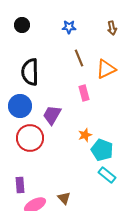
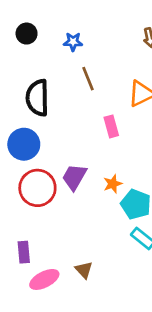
blue star: (69, 27) -> (73, 42), moved
brown line: (79, 58) -> (88, 79), moved
purple trapezoid: (52, 115) -> (74, 177), moved

